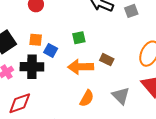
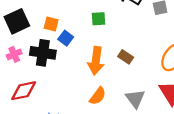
green square: (79, 38) -> (98, 19), moved
orange arrow: (81, 67) -> (96, 61), turned -90

